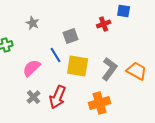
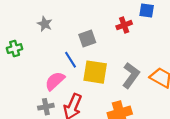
pink semicircle: (32, 68) -> (55, 81), moved
gray cross: (34, 97) -> (46, 107), turned 32

